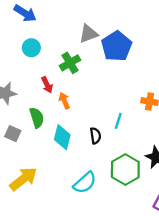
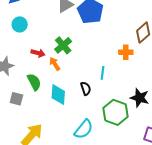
green cross: (70, 63) -> (63, 45), moved
red arrow: (47, 85) -> (38, 53), turned -40

